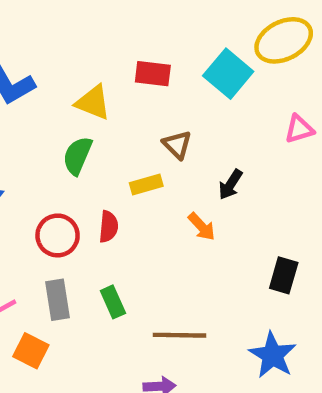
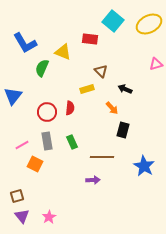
cyan square: (228, 74) -> (113, 21), moved
green semicircle: (77, 156) -> (42, 68), moved
black arrow: (230, 184) -> (125, 89), turned 80
black rectangle: (284, 275) -> (123, 130), moved

